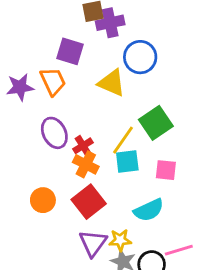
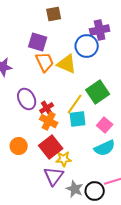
purple cross: (110, 23) -> (100, 30), moved
orange trapezoid: (53, 81) -> (45, 62), moved
pink square: (166, 170) -> (105, 125), turned 35
cyan semicircle: (149, 210) -> (105, 148), moved
yellow star: (120, 240) -> (64, 159), moved

